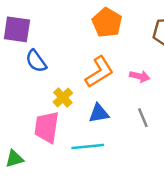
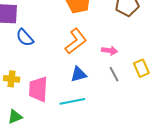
pink arrow: (140, 76) -> (109, 51), moved
yellow cross: (63, 97) -> (12, 79), moved, turned -35

